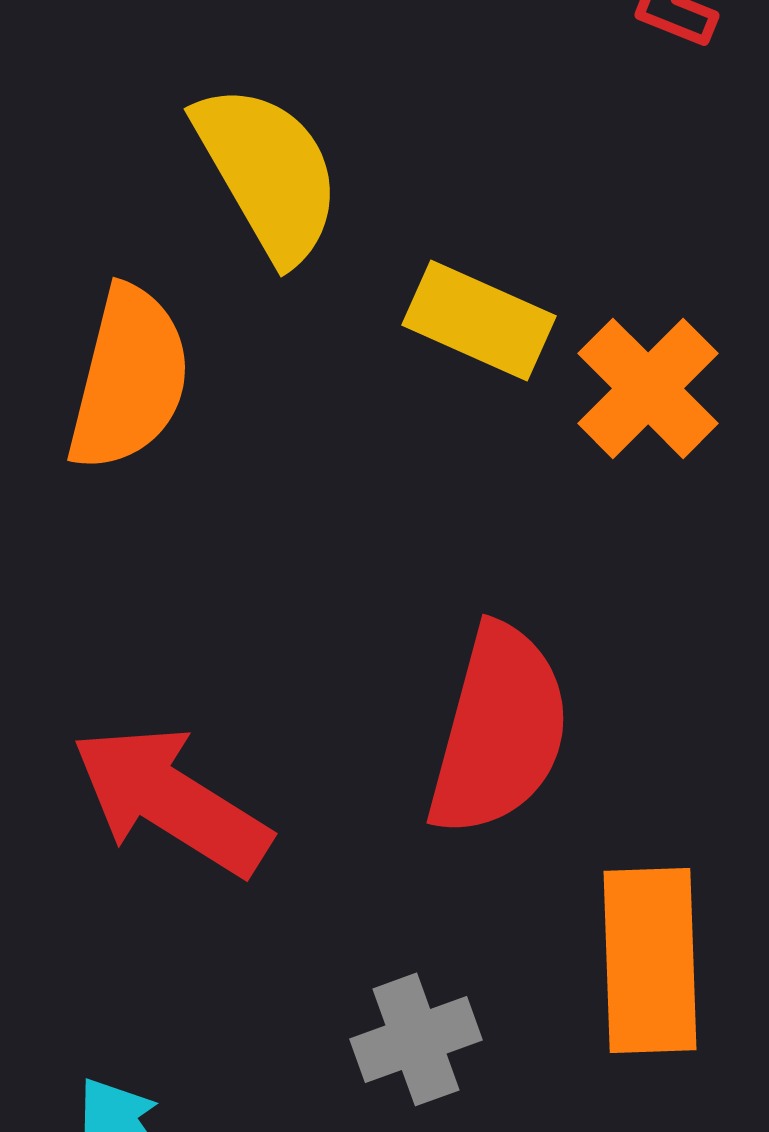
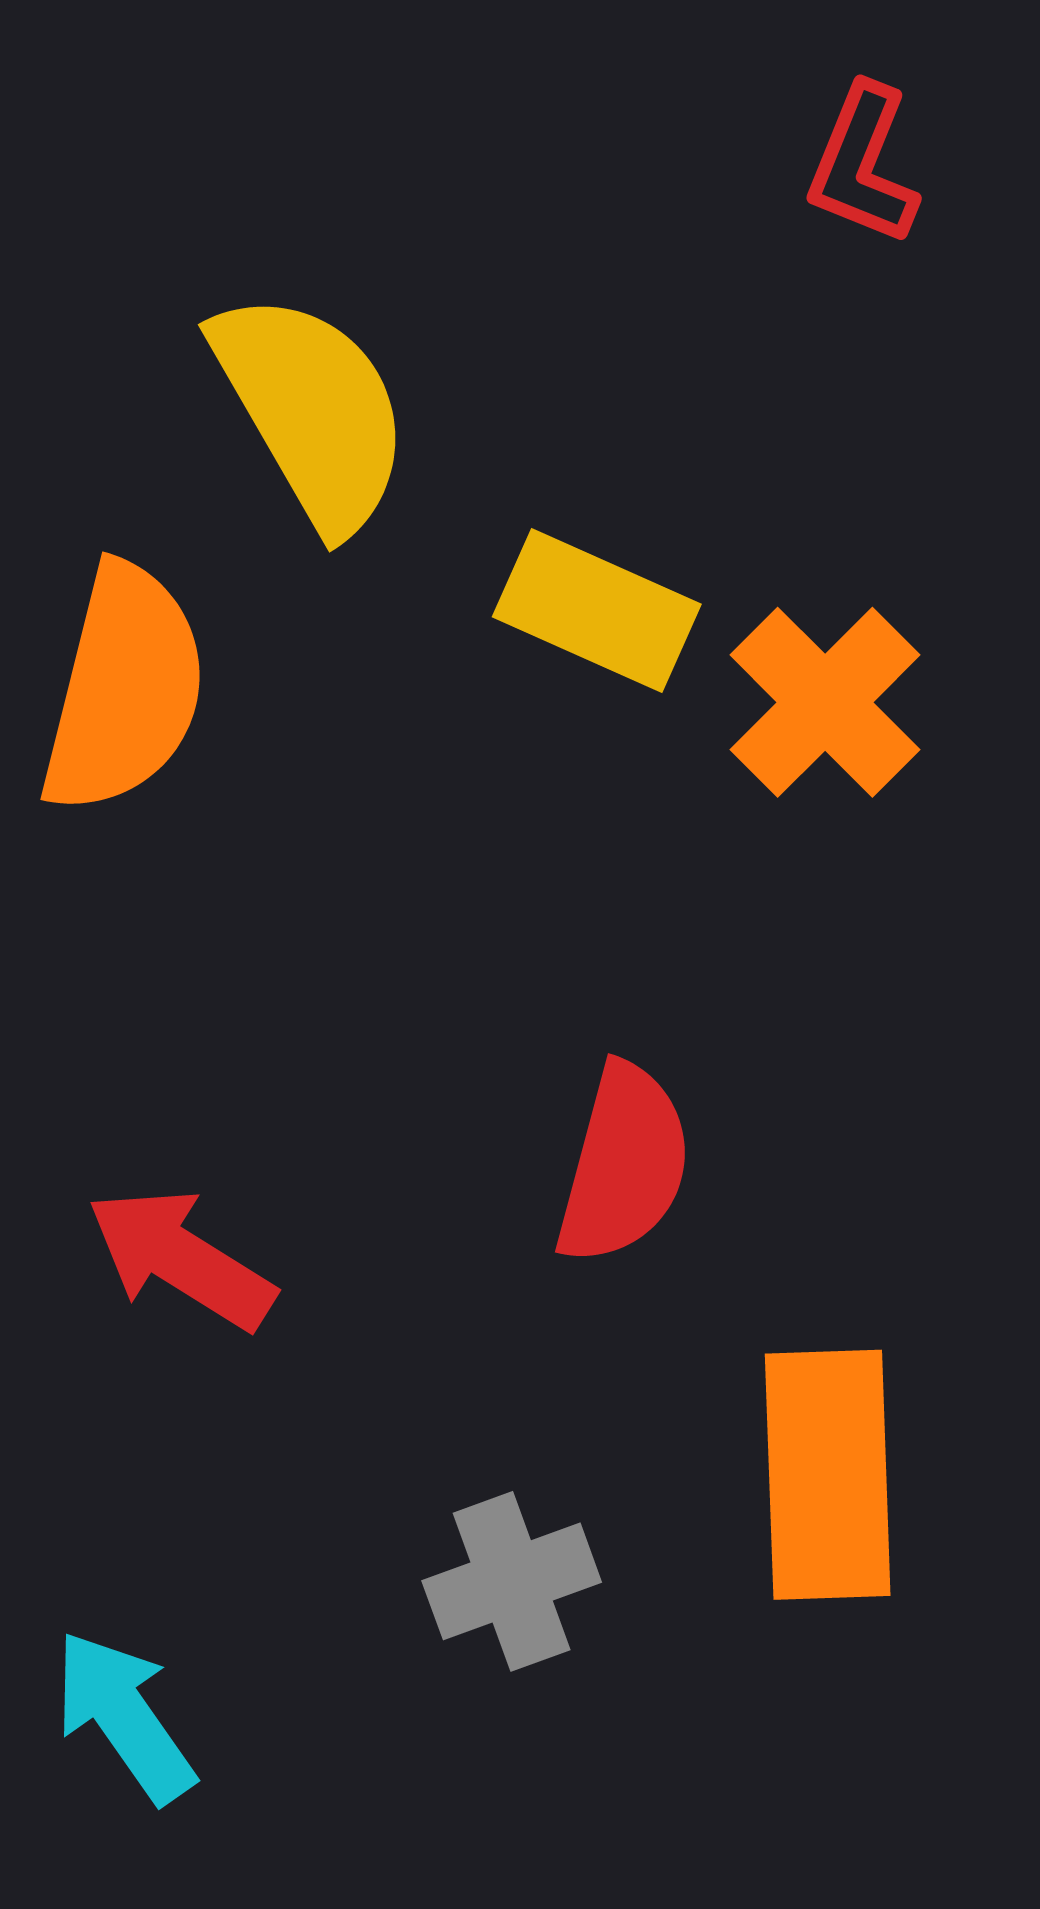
red semicircle: (499, 730) -> (624, 1164), size x0.7
red arrow: (171, 800) -> (181, 1259), size x0.7

